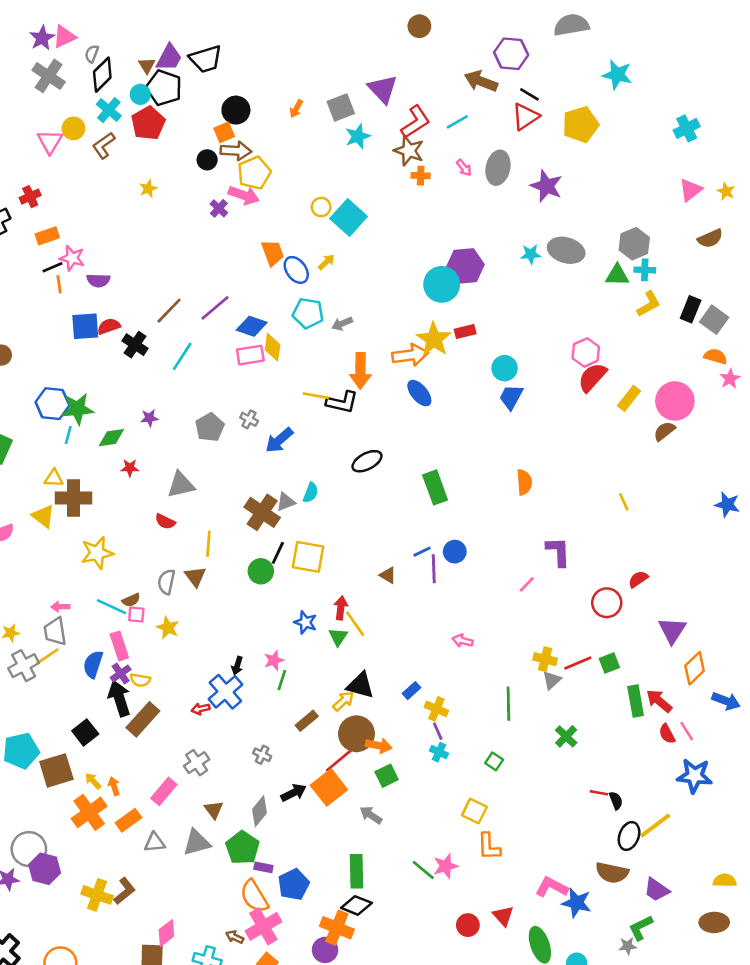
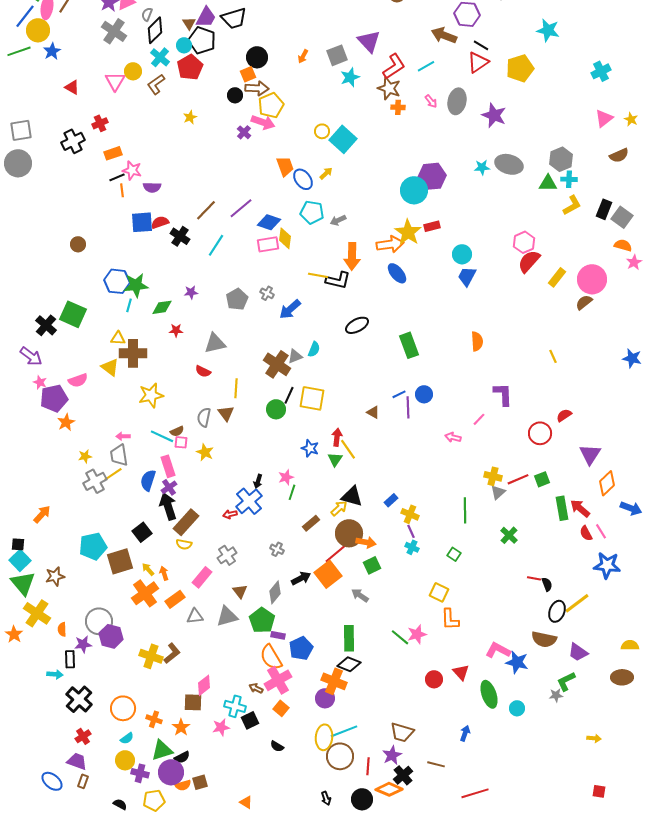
pink arrow: (463, 641) -> (453, 437), moved
yellow semicircle: (140, 680) -> (184, 544), moved

